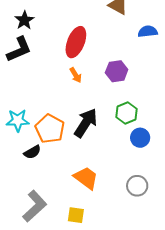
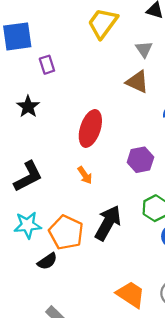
black L-shape: (19, 49) -> (28, 176), moved
orange arrow: (76, 75) -> (85, 175), moved
orange trapezoid: (86, 178) -> (131, 294), moved

